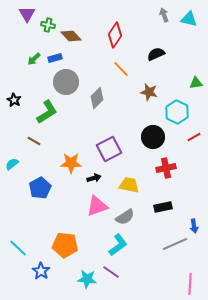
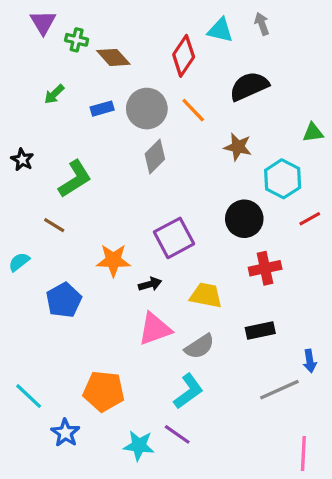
cyan triangle: (189, 19) -> (220, 30), moved
black semicircle: (156, 54) -> (249, 86), size x1.4
blue rectangle: (55, 58) -> (102, 109), moved
gray circle: (66, 82) -> (147, 109), moved

